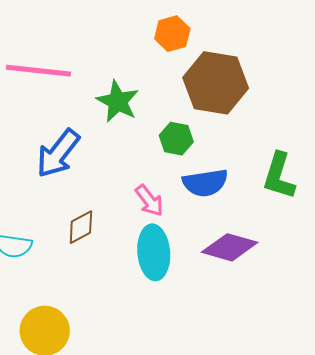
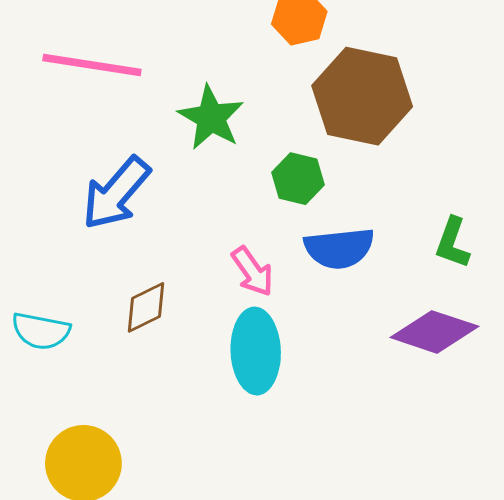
green L-shape: (279, 176) -> (452, 243), size x0.7
purple diamond: (230, 247) -> (434, 332), moved

